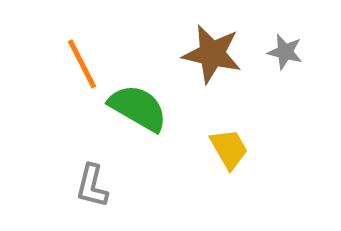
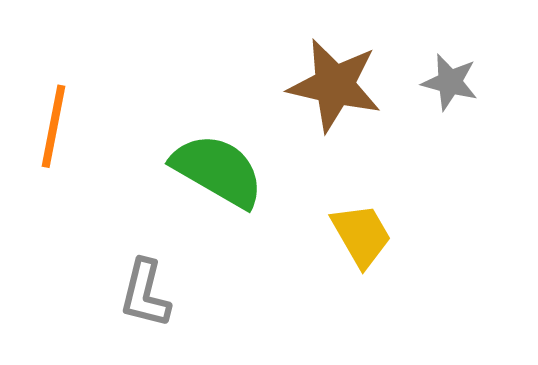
orange line: (82, 64) -> (53, 126), moved, turned 38

